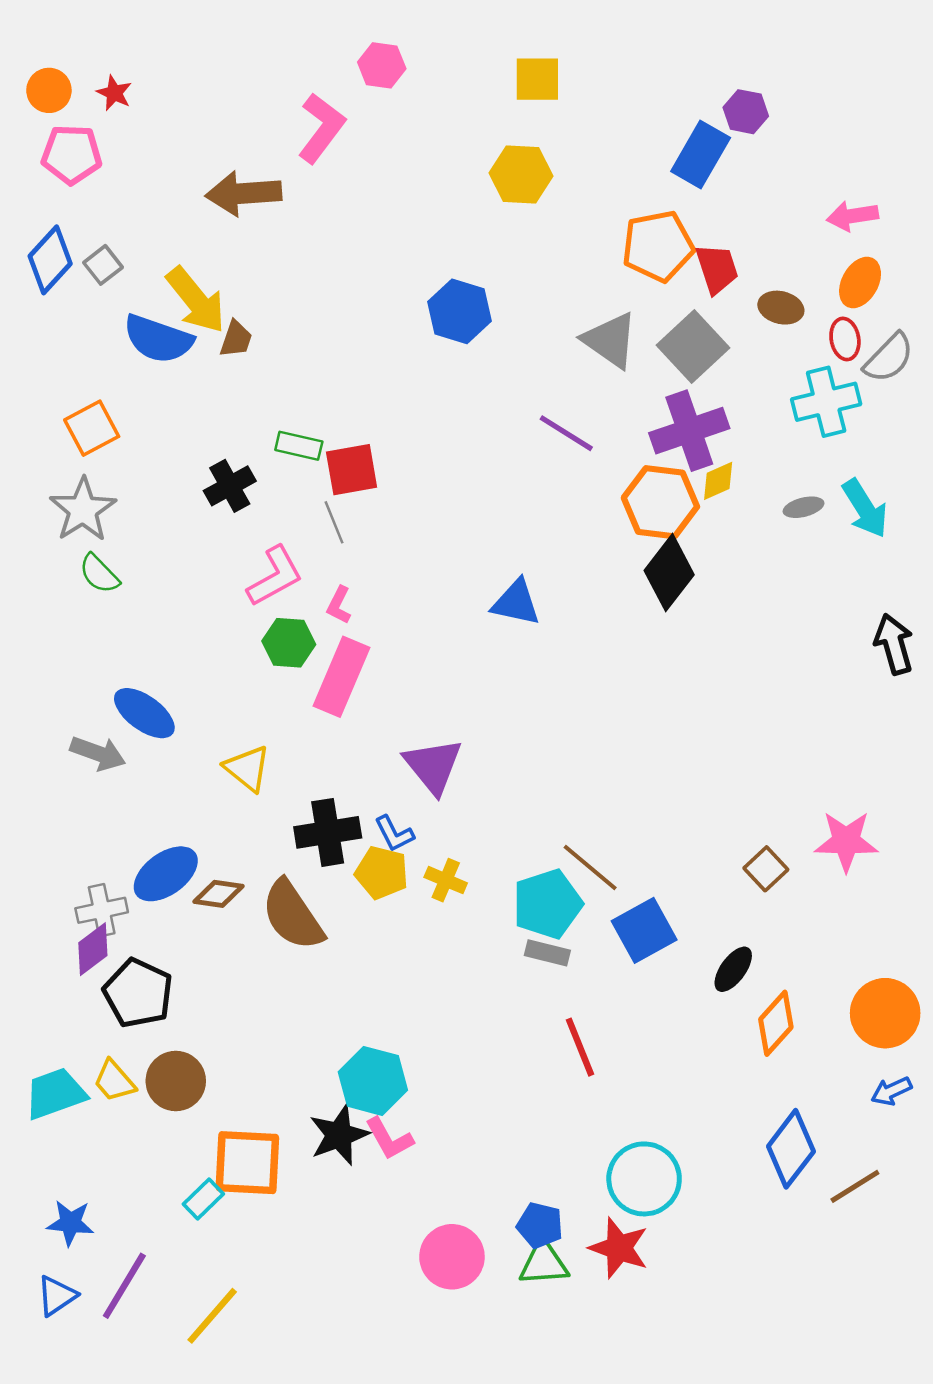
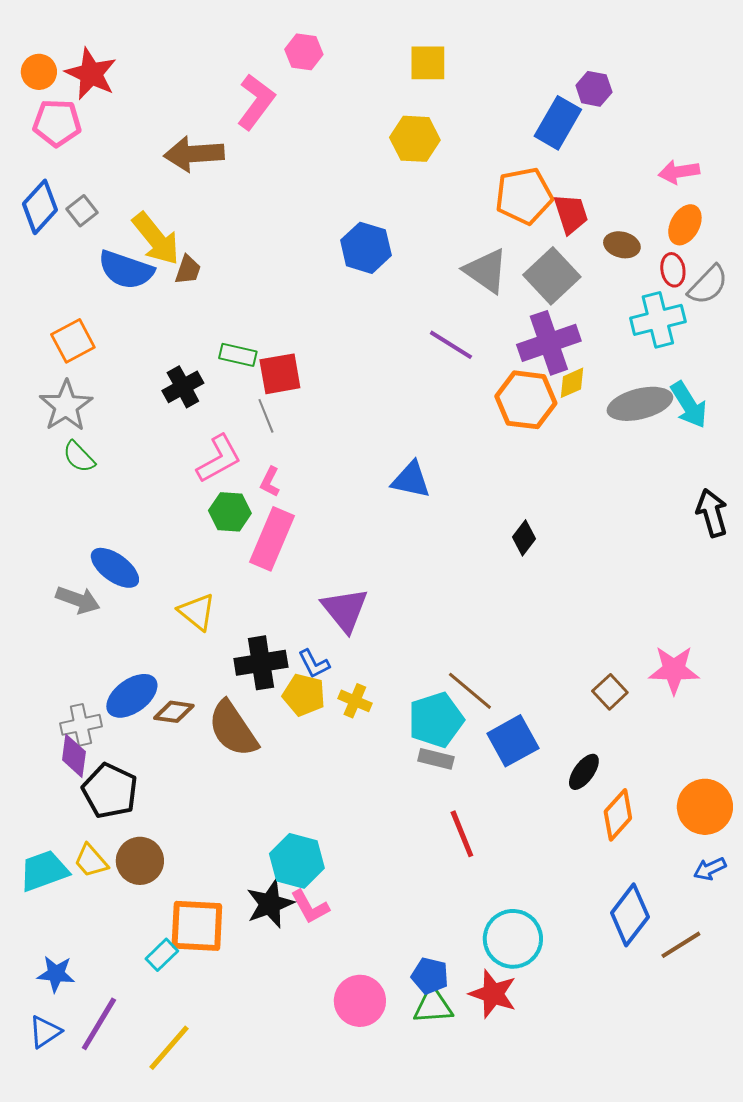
red star: (114, 93) -> (91, 74), size x1.8
gray ellipse: (804, 507) -> (640, 404), size x2.0
black diamond: (669, 573) -> (524, 538), moved, size x0.6
purple diamond: (93, 949) -> (74, 756), turned -45

